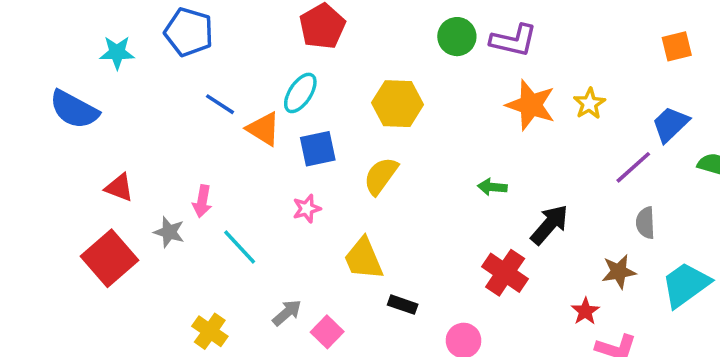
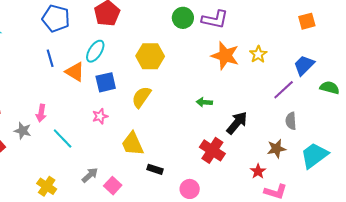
blue pentagon: (189, 32) -> (56, 18), moved
blue line: (220, 104) -> (50, 58), turned 42

